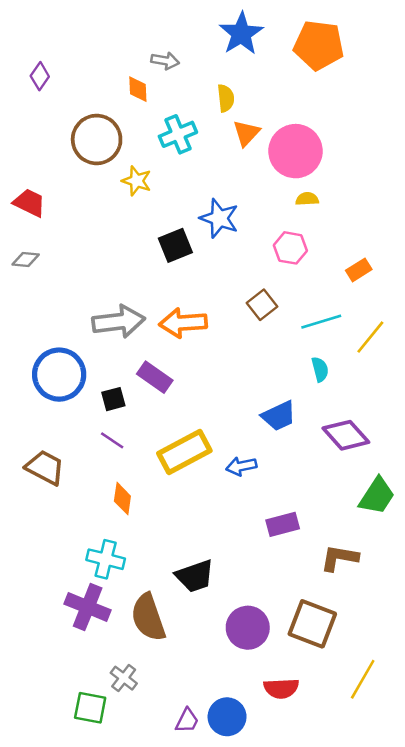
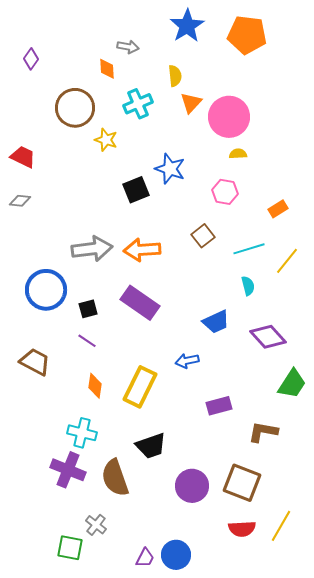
purple rectangle: (155, 377) -> (140, 303), moved, size x1.4
yellow rectangle: (184, 452) -> (140, 387), moved, turned -36
red semicircle: (281, 688) -> (242, 529), moved

